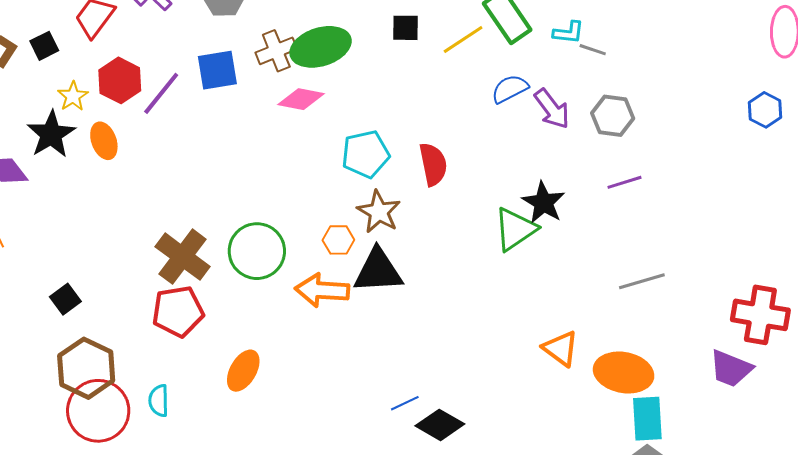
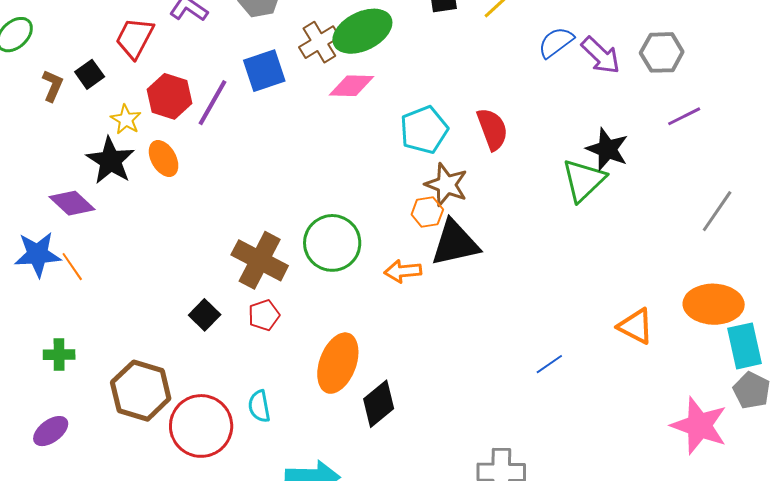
orange hexagon: (338, 240) -> (427, 212), moved
gray line: (642, 281) -> (717, 211), turned -30
orange arrow: (322, 290) -> (403, 271), size x0.7
black square: (65, 299) -> (205, 315), moved
red pentagon: (178, 311) -> (264, 315), size x0.6
orange triangle: (561, 349) -> (636, 326), moved
brown hexagon: (86, 368) -> (141, 391), moved
orange ellipse: (243, 371) -> (338, 363), size x1.4
blue line: (405, 403) -> (549, 364), moved
black diamond: (440, 425) -> (379, 404), moved, turned -60

